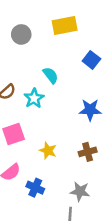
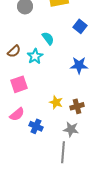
yellow star: (48, 151) -> (56, 102), moved
brown cross: (88, 152) -> (77, 106), moved

